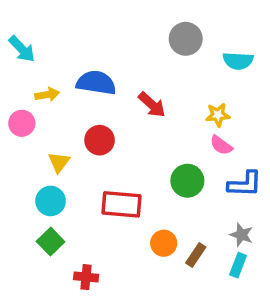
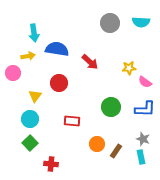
cyan arrow: (22, 49) -> (34, 33), moved, turned 36
cyan semicircle: (238, 61) -> (141, 22), moved
pink semicircle: (221, 145) -> (145, 82), moved
red rectangle: (121, 204) -> (72, 121), size x0.7
cyan rectangle: (238, 265) -> (141, 157), turned -32

